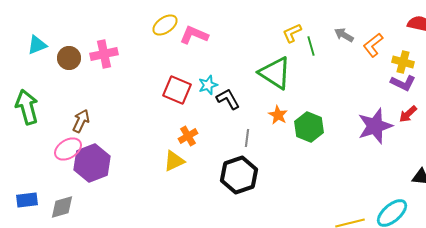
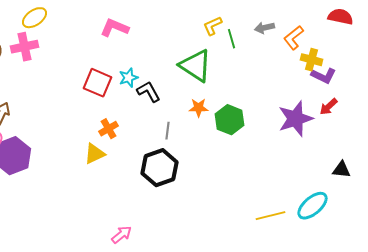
yellow ellipse: (165, 25) -> (34, 18), moved
gray arrow: (344, 35) -> (264, 28), turned -42
yellow cross: (403, 62) -> (312, 60), moved
orange star: (278, 115) -> (198, 108), turned -30

